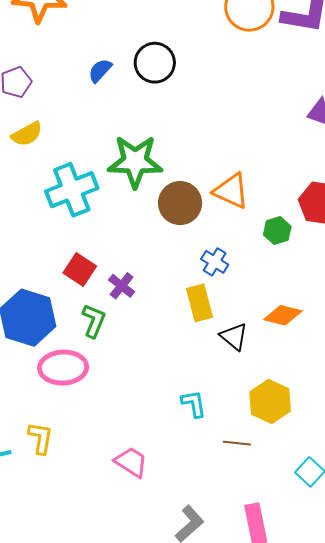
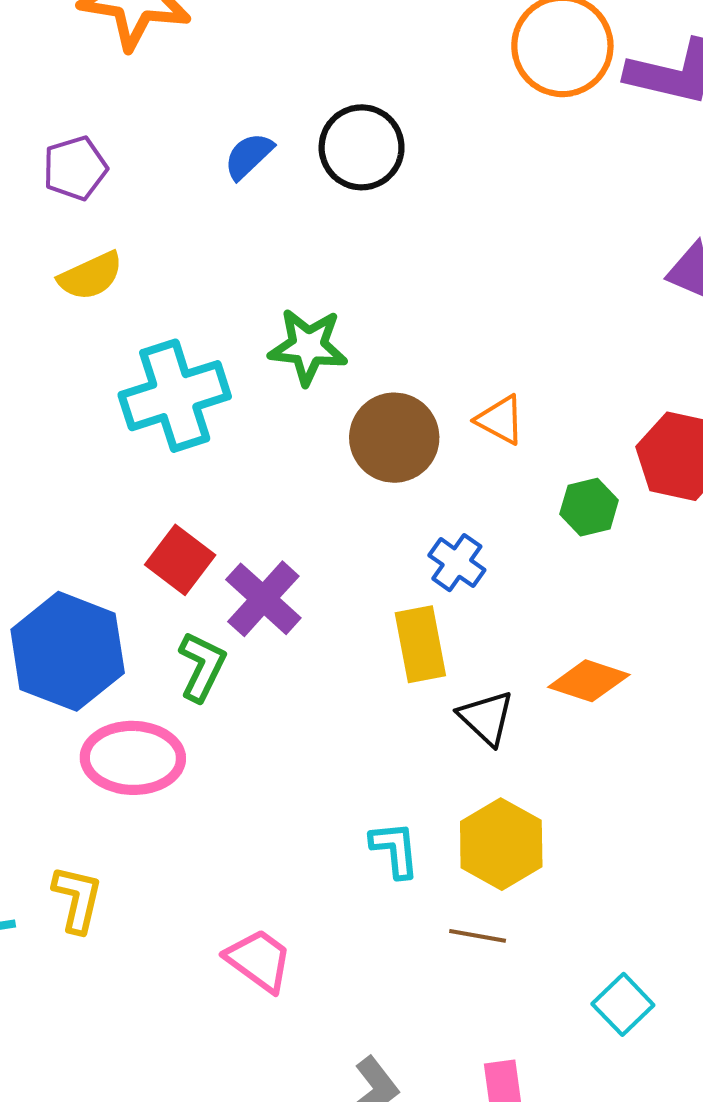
green star: (135, 161) -> (308, 347), size x0.7
orange triangle: (231, 191) -> (500, 420), size x0.7
purple cross: (122, 286) -> (263, 599), size x1.4
yellow hexagon: (270, 402) -> (501, 844), moved

